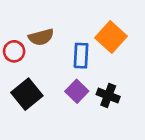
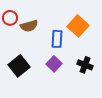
red circle: (14, 51) -> (10, 18), moved
black cross: (108, 96) -> (85, 65), moved

